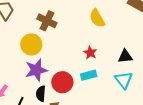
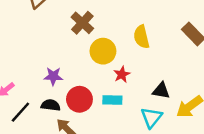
yellow circle: (31, 44) -> (103, 51), moved
purple star: (36, 70) -> (53, 76), size x0.7
black semicircle: (41, 94) -> (51, 105), turned 77

